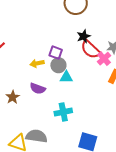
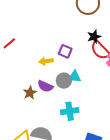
gray circle: (58, 65) -> (64, 81), moved
brown star: (13, 97) -> (30, 93), moved

